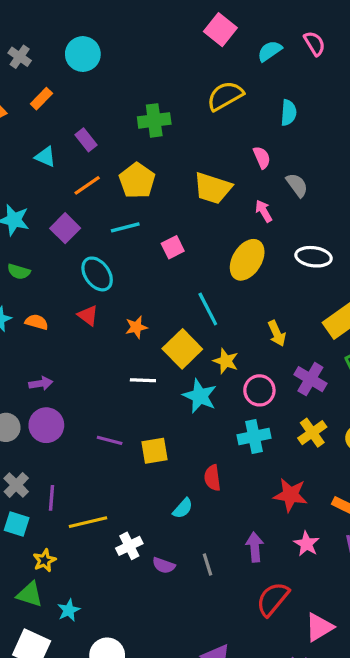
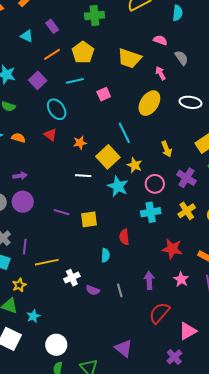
pink semicircle: (262, 157) -> (160, 40), turned -48
cyan semicircle: (183, 508) -> (105, 255), turned -40

